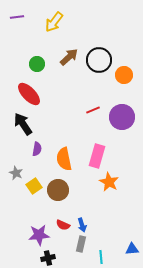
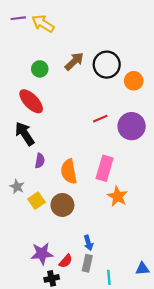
yellow arrow: (54, 22) -> (43, 24), moved, turned 85
red semicircle: (63, 225) -> (66, 261), moved, turned -72

